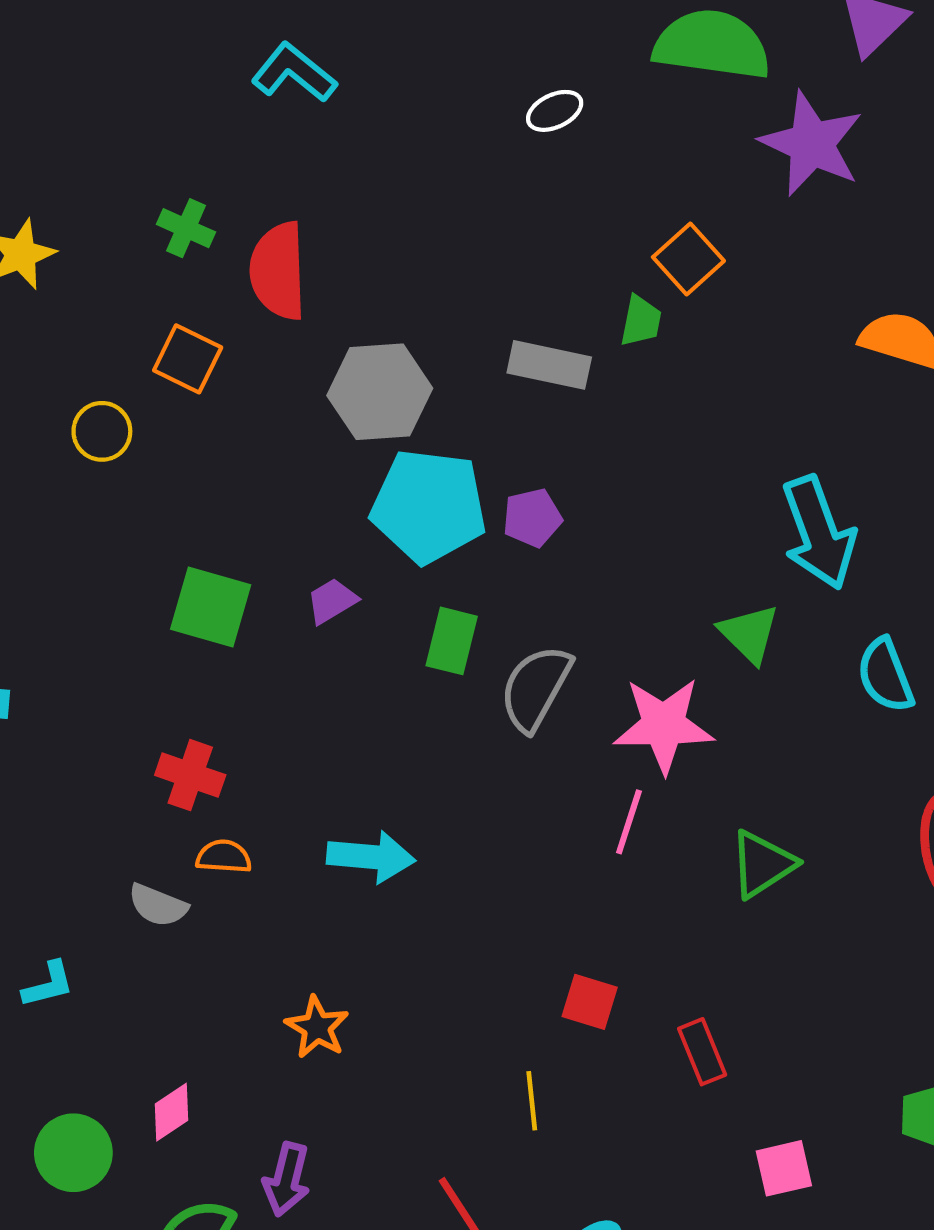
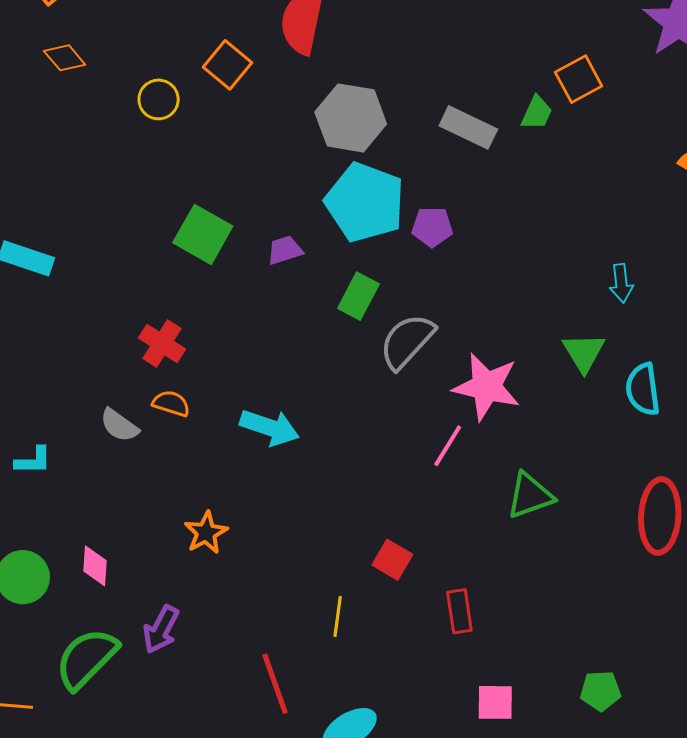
cyan arrow: (819, 533) -> (621, 283), size x0.5
green triangle: (749, 634) -> (584, 352), moved
pink diamond: (171, 1112) -> (95, 566), turned -66

